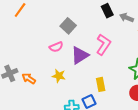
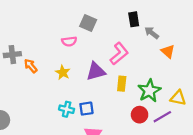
gray square: (68, 26) -> (88, 23), turned -35
purple triangle: (80, 55) -> (96, 71), moved
yellow rectangle: (101, 84) -> (122, 84), moved

